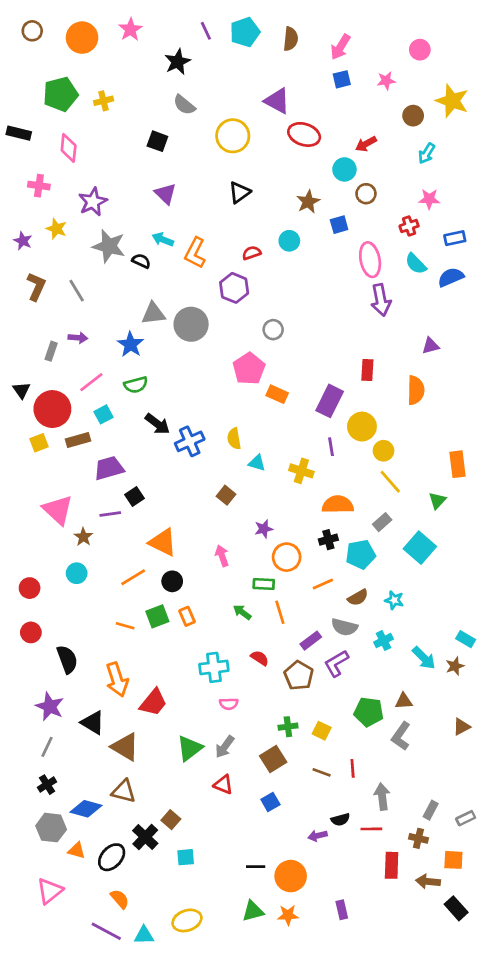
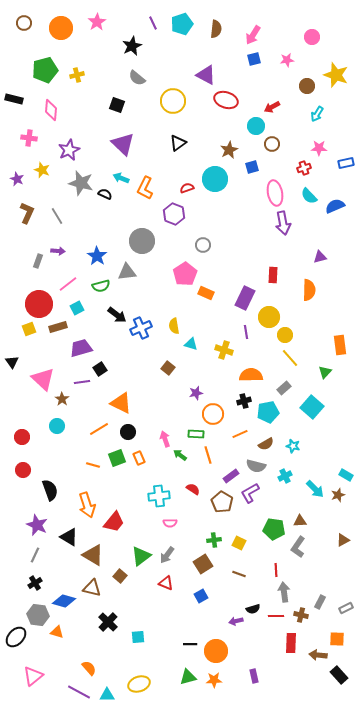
purple triangle: (165, 194) -> (123, 144), size x1.4
blue rectangle: (455, 238) -> (346, 163), moved
cyan circle: (289, 241) -> (215, 179), size x1.6
gray triangle: (153, 313) -> (127, 272), moved
black triangle: (21, 390) -> (12, 362), moved
pink arrow: (222, 556) -> (165, 439), moved
red line: (353, 768) -> (276, 570), moved
brown square: (171, 820) -> (120, 576), moved
brown cross: (418, 838) -> (301, 615), moved
black ellipse: (112, 857) -> (16, 637), moved
pink triangle: (50, 891) -> (33, 676), moved

